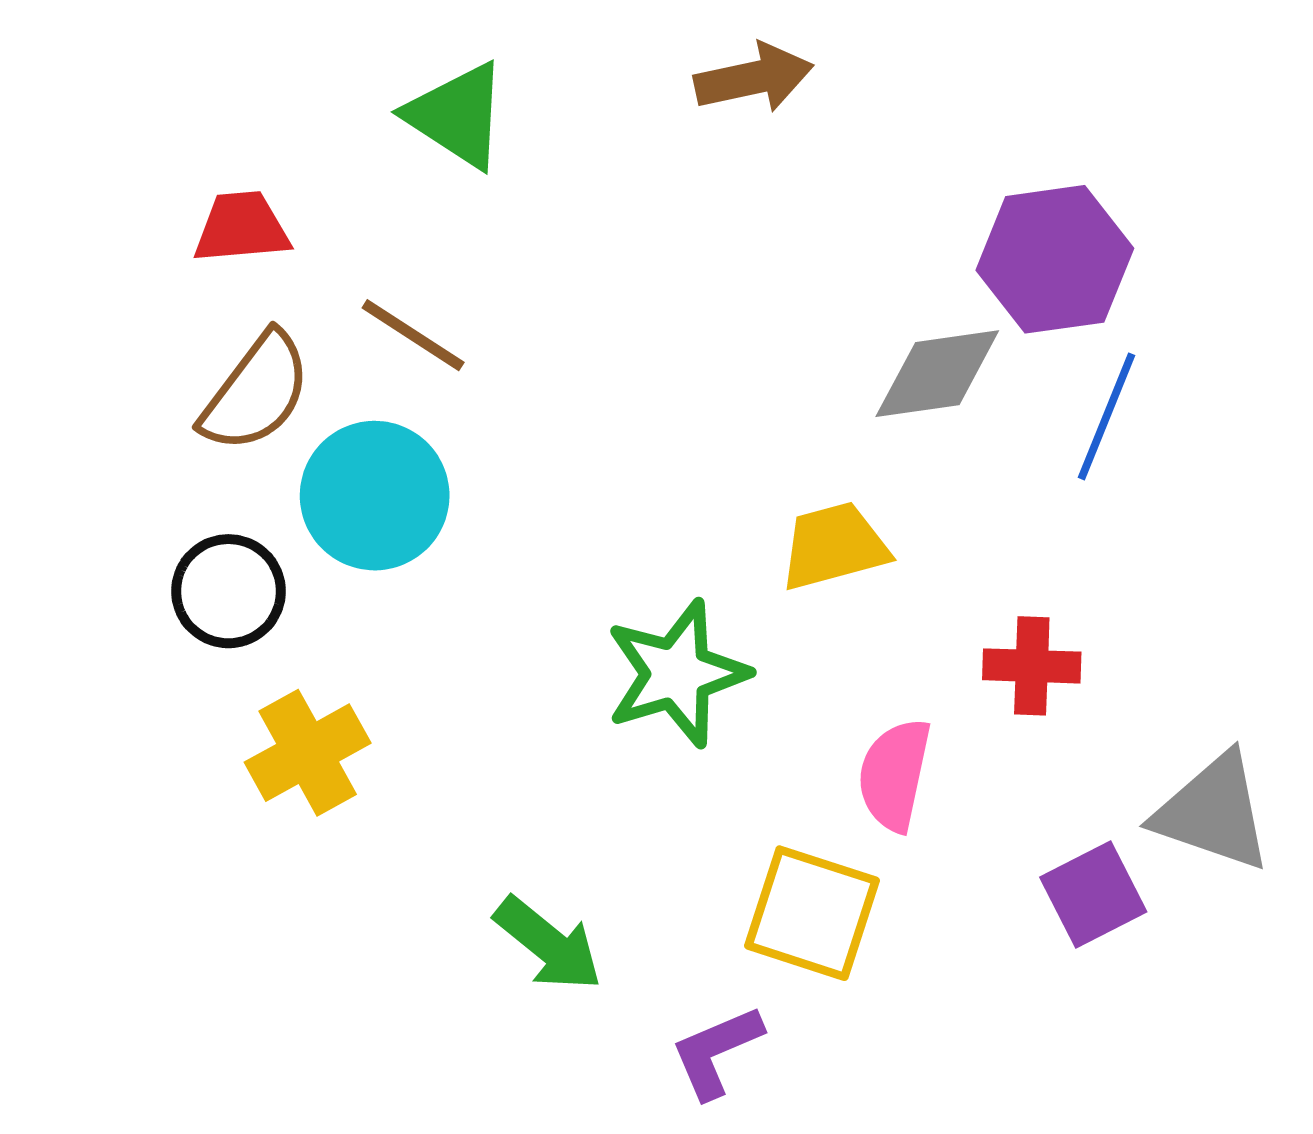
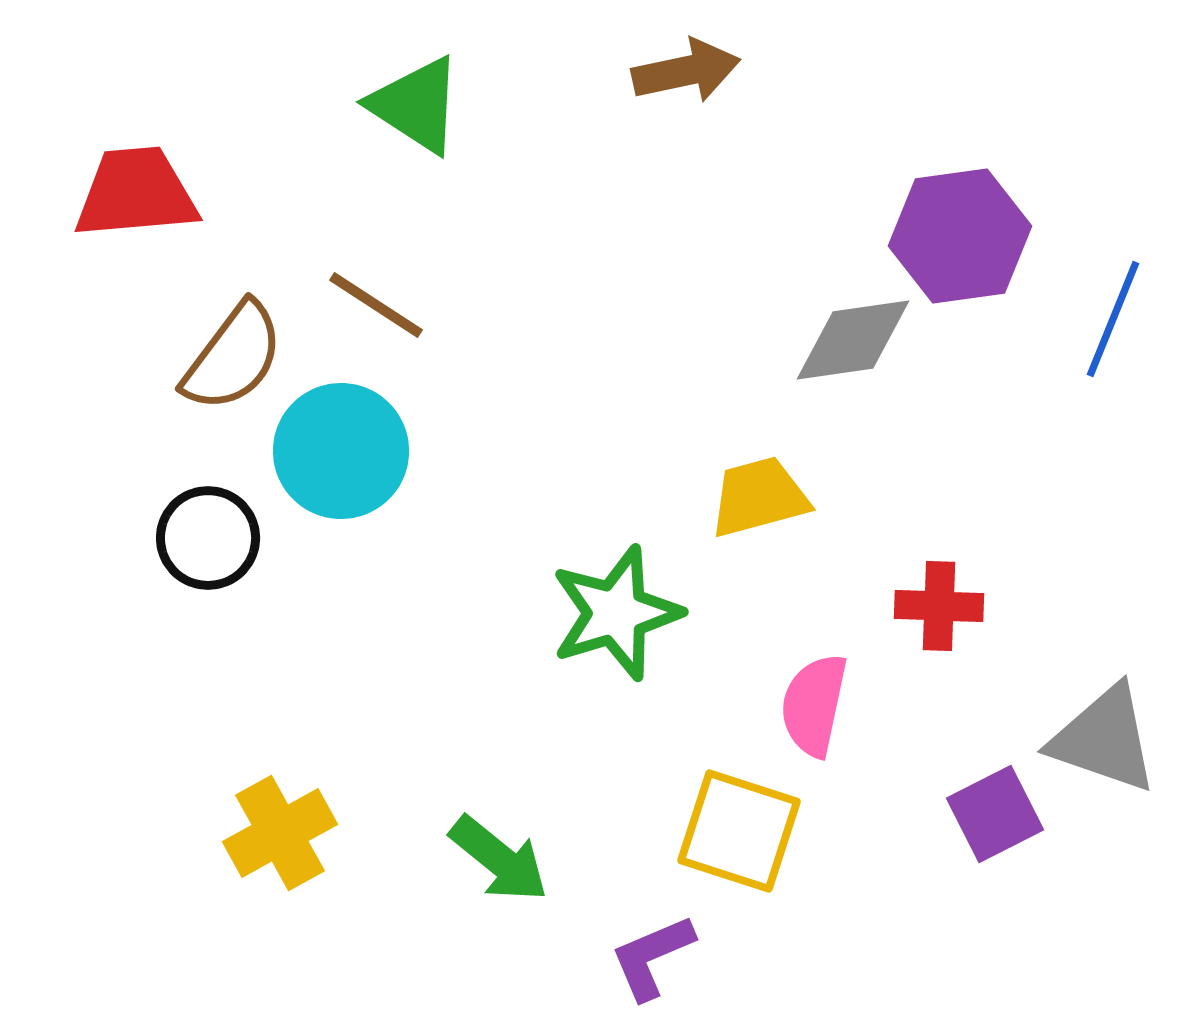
red trapezoid: (242, 227) -> (136, 193), moved, size x1.4
blue line: (1106, 416) -> (1113, 319), moved
yellow cross: (308, 753) -> (280, 833), moved

